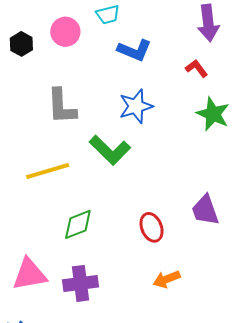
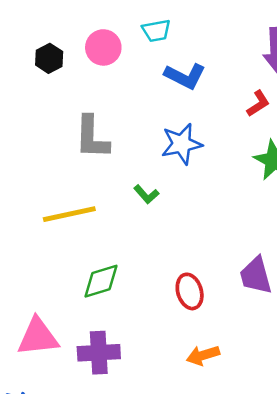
red L-shape: (196, 68) -> (258, 104), turned 90
green L-shape: (110, 150) -> (146, 194), size x0.5

